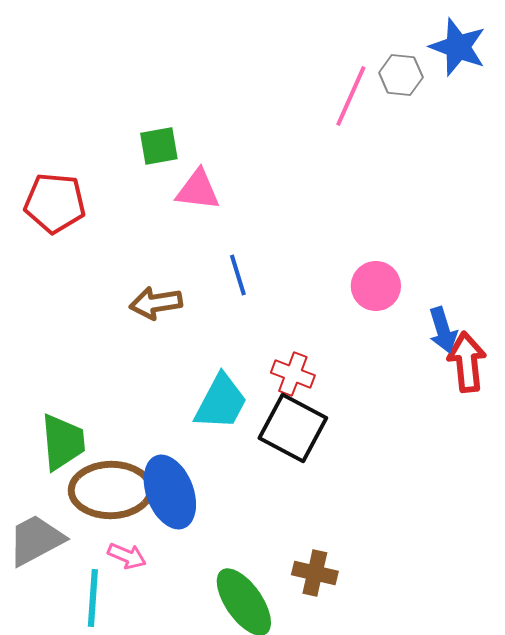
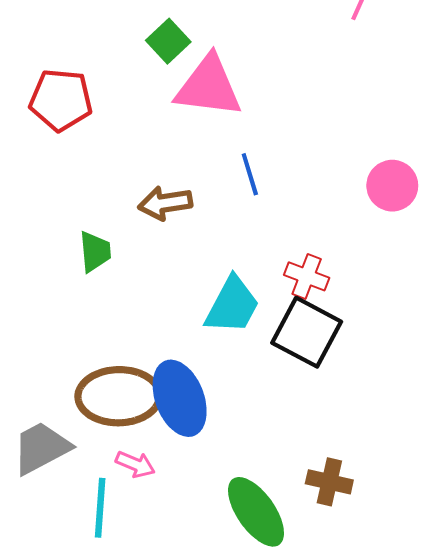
green square: (159, 146) -> (168, 41), turned -33
pink triangle: (198, 190) -> (209, 87), size x1.5
green trapezoid: (63, 442) -> (95, 252), moved, size x0.7

